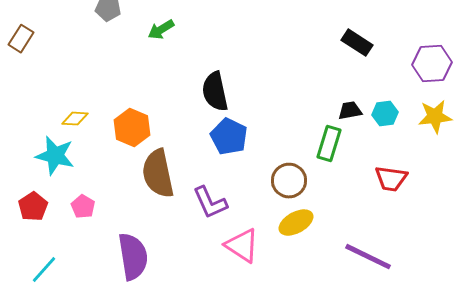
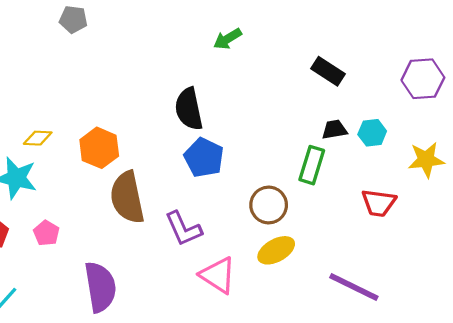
green arrow: (161, 30) -> (228, 39), moved
black rectangle: (357, 43) -> (328, 71), moved
yellow star: (435, 117) -> (426, 160), moved

